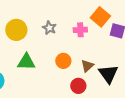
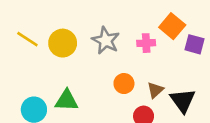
gray star: (49, 28) -> (106, 40), size x1.5
green triangle: (26, 62) -> (67, 100), moved

